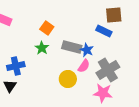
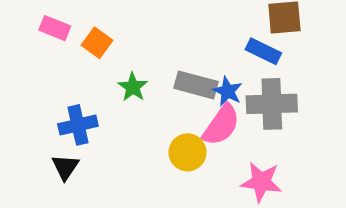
orange square: (47, 28) -> (97, 43), moved
pink semicircle: (84, 66) -> (221, 125), size x1.5
gray cross: (108, 70) -> (272, 104), moved, turned 30

